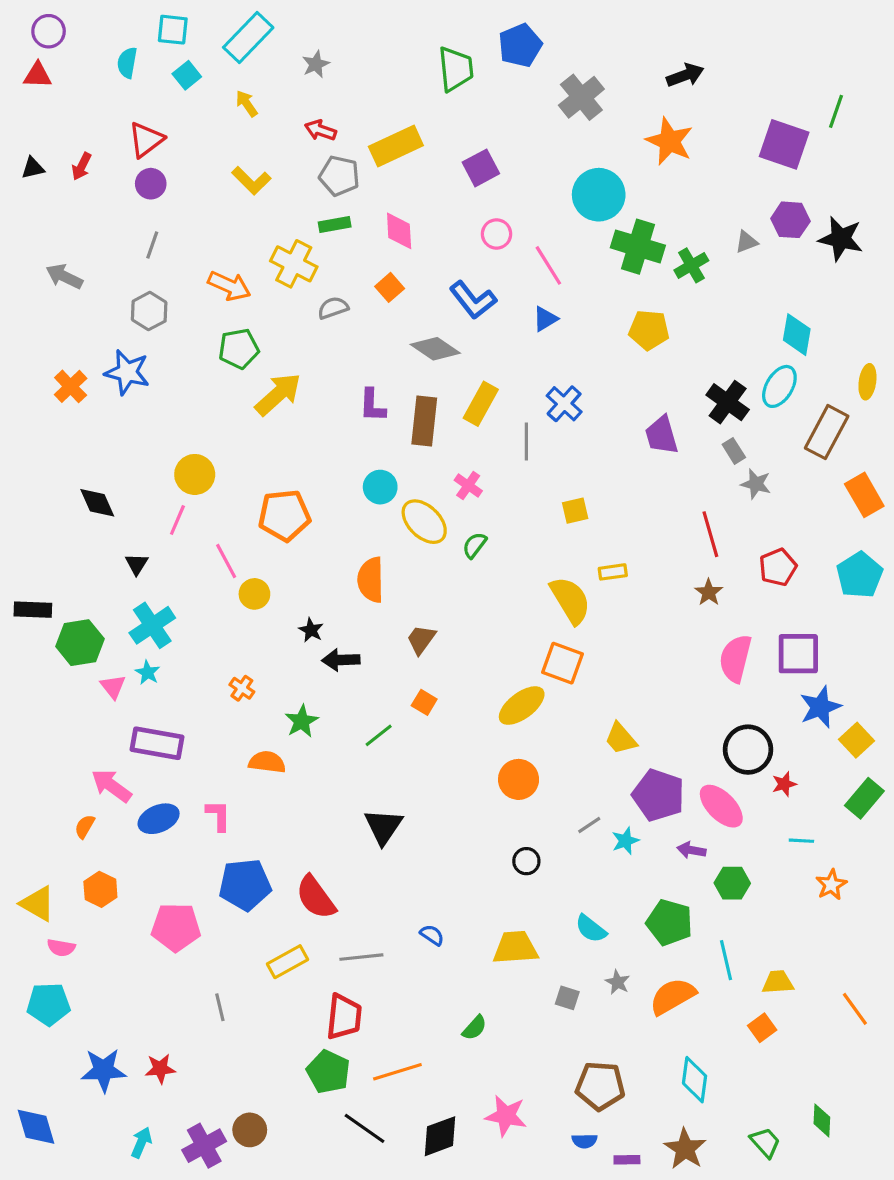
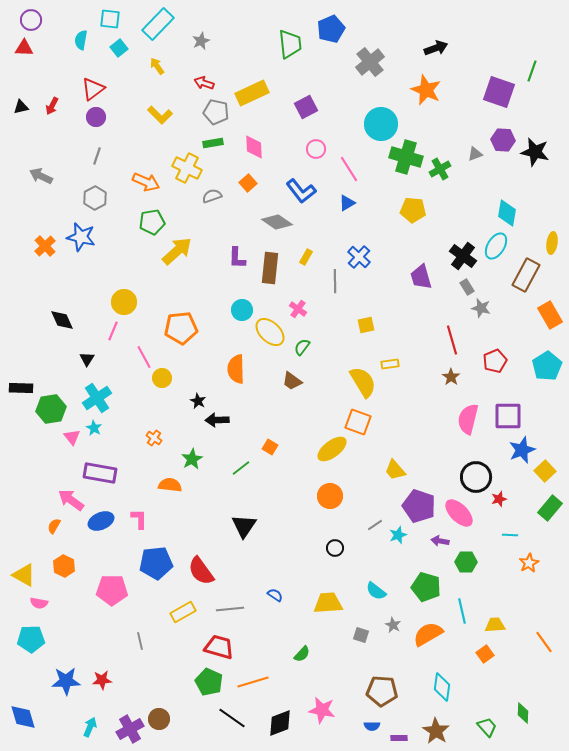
yellow rectangle: (481, 404) -> (306, 257), size x0.6
brown trapezoid: (421, 640) -> (292, 381), moved, turned -90
red trapezoid: (344, 1017) -> (219, 647), turned -80

